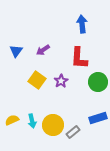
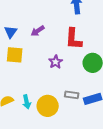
yellow square: (37, 80) -> (15, 55), moved, turned -30
gray rectangle: (73, 132) -> (72, 95), moved, turned 48

